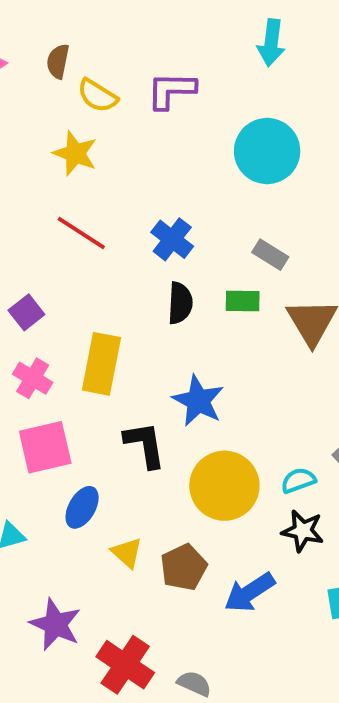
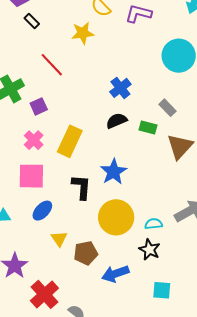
yellow star: (75, 153) -> (83, 33), turned 30
red line: (81, 233) -> (52, 65), moved
black semicircle: (180, 303) -> (117, 121), turned -130

